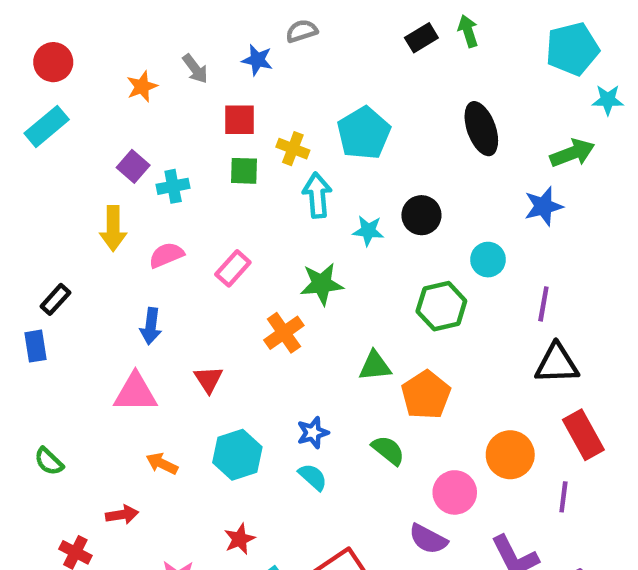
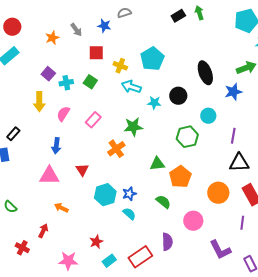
black ellipse: (481, 129) -> (205, 73), moved
green square: (244, 171) -> (90, 82), moved, turned 32
cyan arrow: (317, 195) -> (131, 87), turned -66
pink semicircle: (166, 255) -> (63, 114), turned -35
cyan hexagon: (237, 455) -> (105, 195), moved
orange circle: (510, 455) -> (218, 193), moved
red arrow: (122, 515) -> (43, 231), turned -56
purple semicircle: (428, 539) -> (167, 242), moved, turned -120

